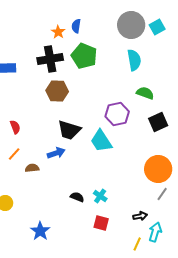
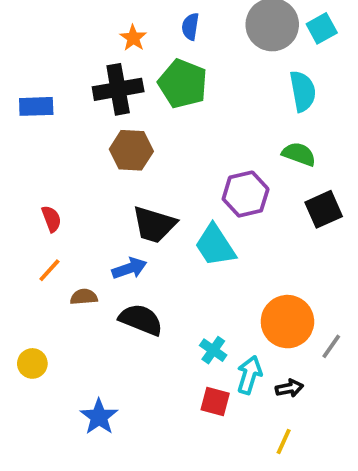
blue semicircle: (76, 26) -> (190, 27), moved
cyan semicircle: (134, 60) -> (303, 91), moved
orange circle: (158, 169) -> (287, 322), moved
black semicircle: (77, 197) -> (141, 320), moved, size x1.6
cyan arrow: (155, 232) -> (249, 375), moved

